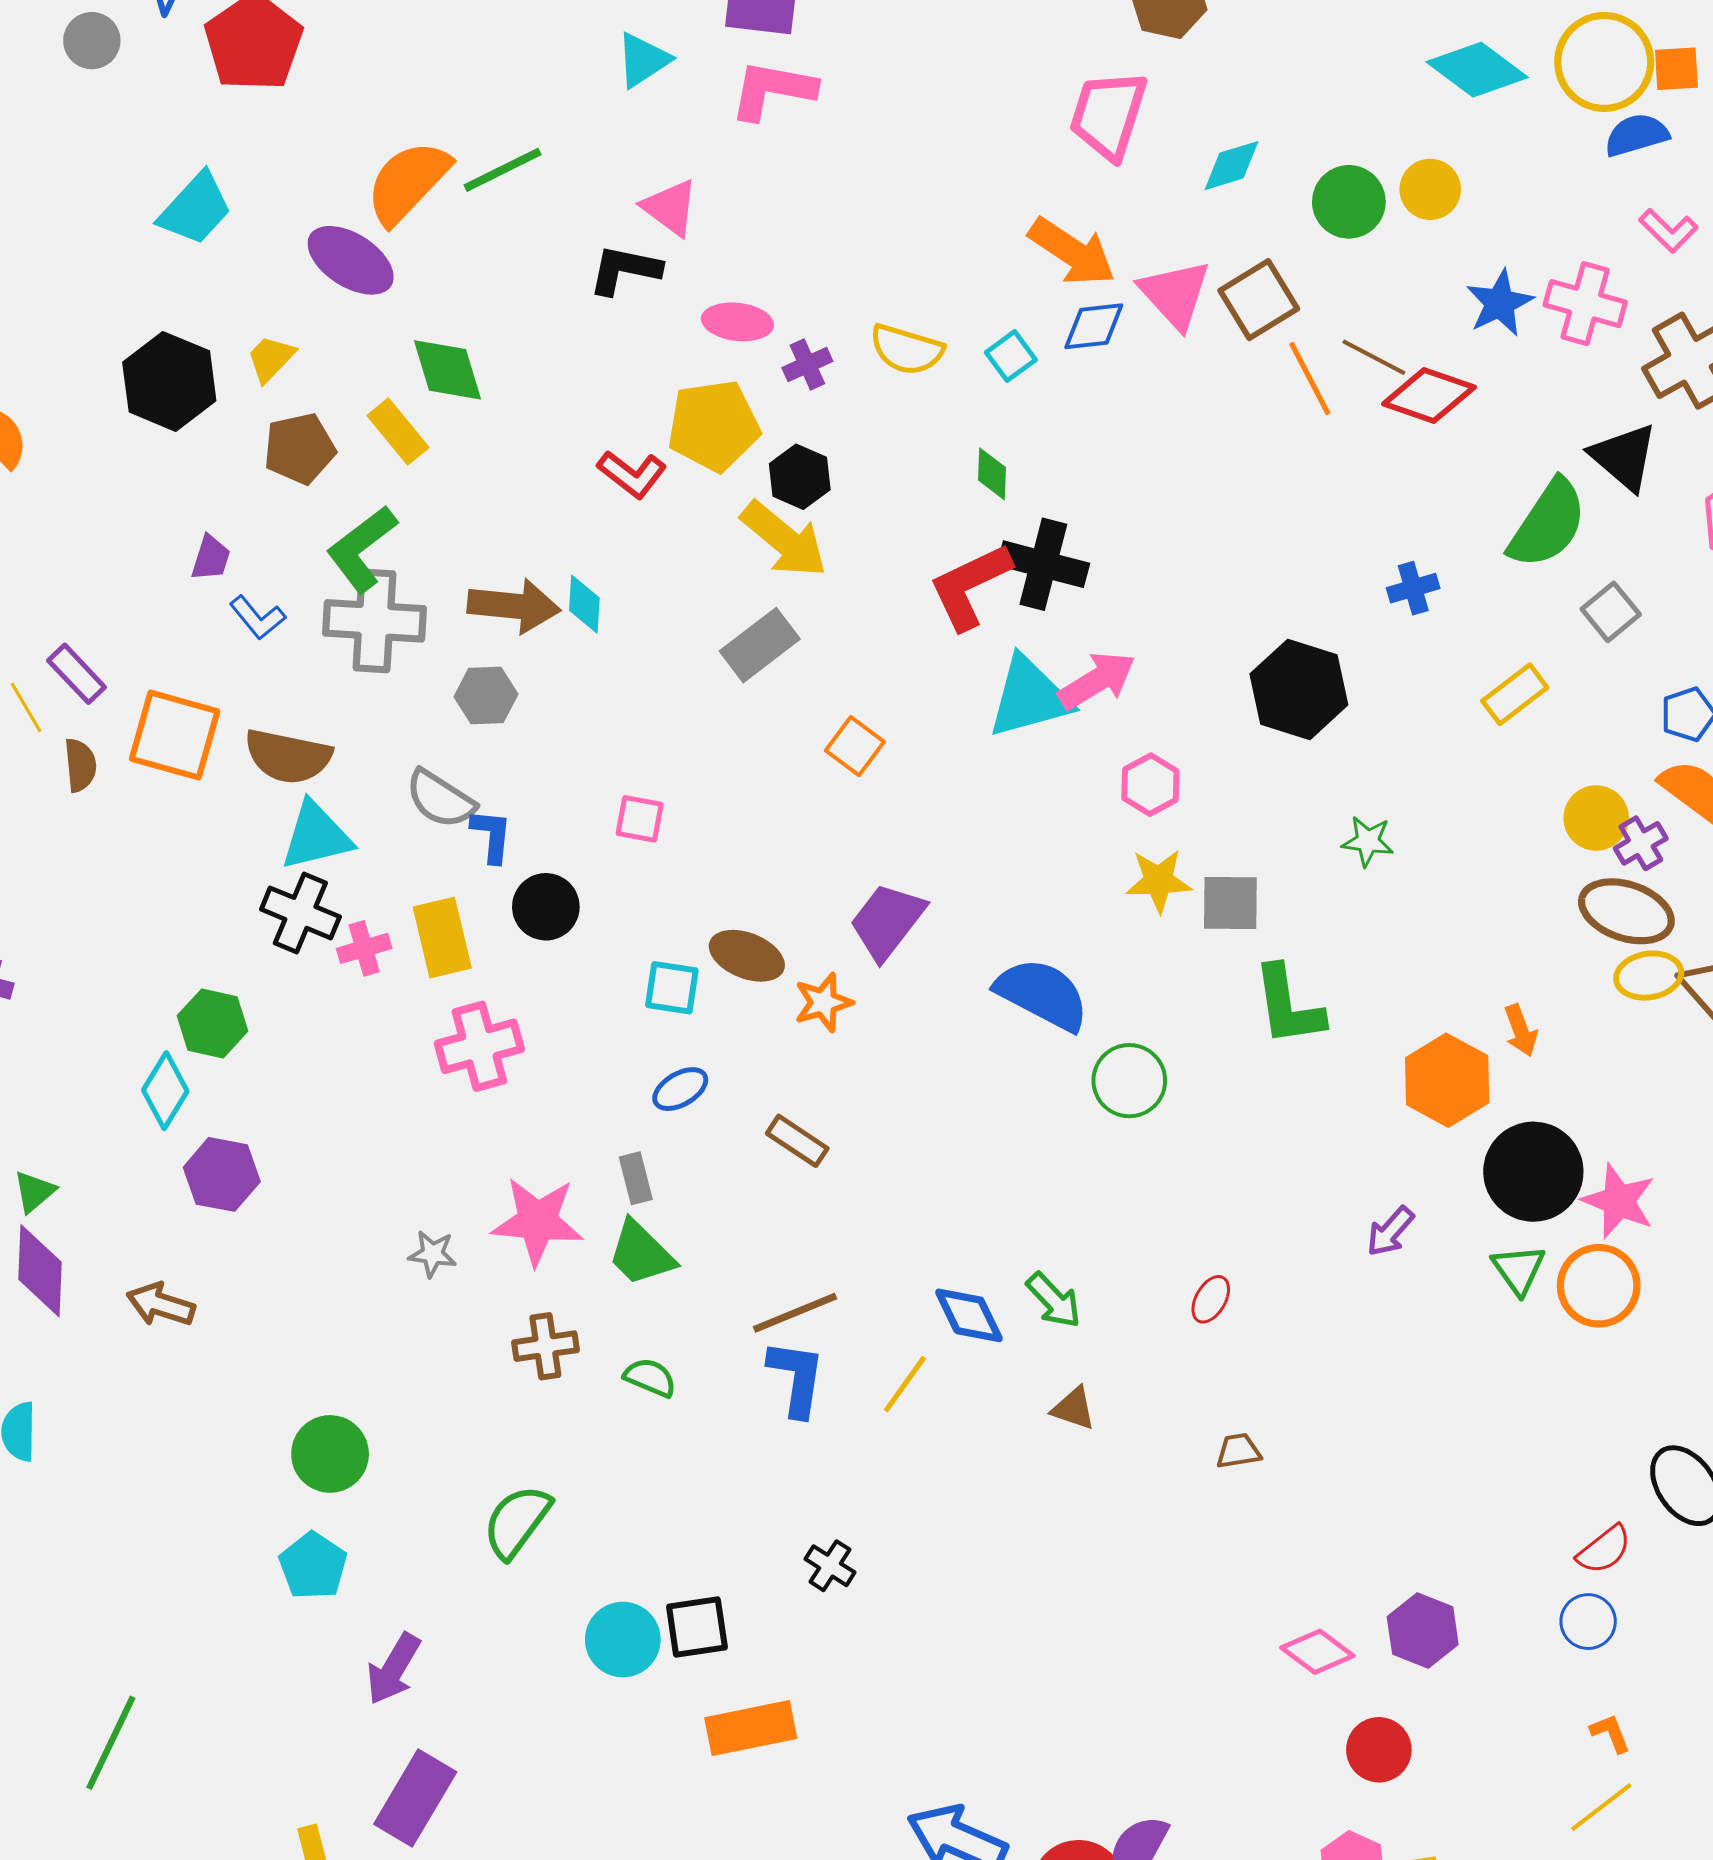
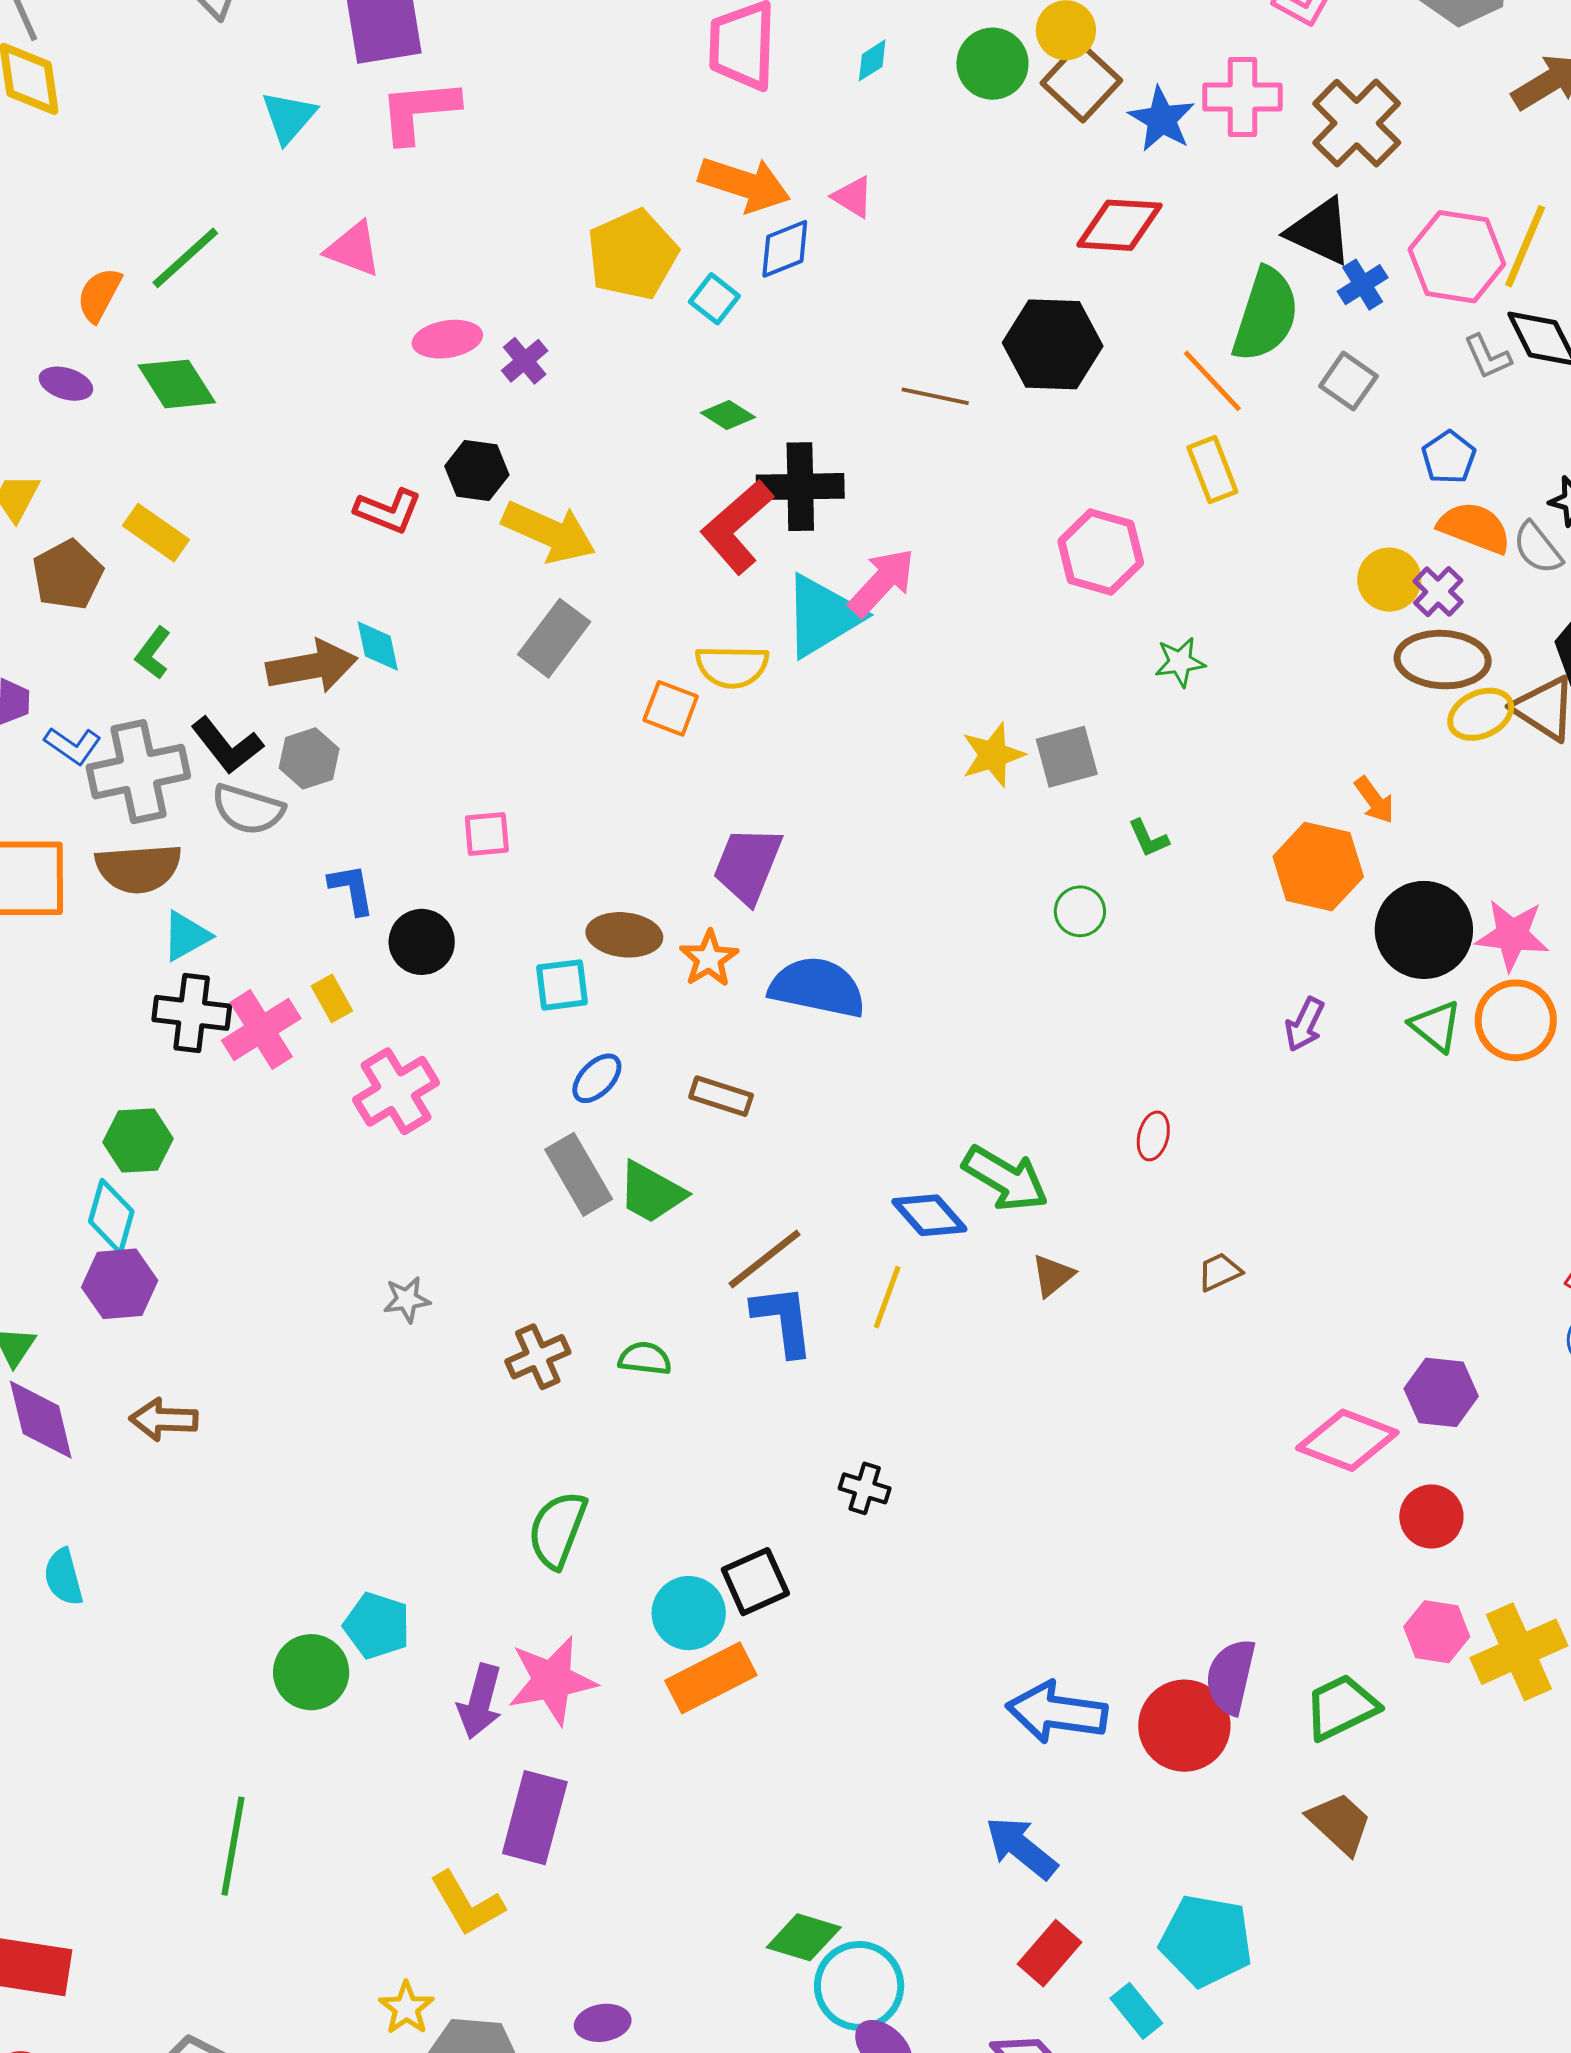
cyan diamond: (1232, 166) -> (872, 60), size x0.7
orange semicircle: (408, 182) -> (99, 295), size x0.6
purple ellipse: (351, 260) -> (66, 384), size x0.6
black L-shape: (625, 270) -> (227, 745), moved, turned -124
pink triangle: (1175, 294) -> (853, 197), size x0.6
brown square: (1259, 300) -> (1081, 82), moved
yellow semicircle: (907, 350) -> (732, 666), moved
brown line: (1374, 357) -> (935, 396), moved
green diamond: (448, 370) -> (177, 384), moved
orange line: (1310, 379) -> (1212, 381), moved
yellow pentagon: (714, 426) -> (632, 255), moved
green diamond: (992, 474) -> (728, 415), turned -44
black hexagon: (800, 477) -> (477, 470), moved
green L-shape: (362, 549) -> (153, 653), size x0.6
blue cross: (1413, 588) -> (1363, 285), moved
gray cross: (374, 621) -> (138, 772), moved
black hexagon: (1299, 689) -> (1053, 344), moved
yellow rectangle: (1515, 694) -> (1212, 470), moved, turned -58
pink hexagon: (1150, 785) -> (1101, 552), moved, size x1.4
gray semicircle: (440, 799) -> (248, 809), moved
cyan triangle: (316, 836) -> (186, 936), size x0.7
yellow rectangle: (442, 938) -> (332, 998), size x0.6
pink cross: (364, 948) -> (261, 1029), size x1.5
blue semicircle: (1042, 994) -> (817, 987), moved
green L-shape: (1288, 1006) -> (1148, 838), size x0.5
green circle: (1129, 1081) -> (1080, 911), moved, size x0.7
purple hexagon: (222, 1174) -> (120, 1284), moved
gray rectangle: (636, 1178) -> (579, 1174), size x1.6
pink star: (538, 1221) -> (552, 1680), moved
green trapezoid: (641, 1253) -> (651, 1192), moved
green arrow: (1054, 1300) -> (1005, 1179), size x1.4
brown triangle: (1074, 1409) -> (1053, 1275), turned -42
green circle: (330, 1454) -> (311, 1672), moved
pink diamond: (1317, 1652) -> (1347, 1440), size x1.4
orange rectangle: (751, 1728) -> (711, 1678), moved

